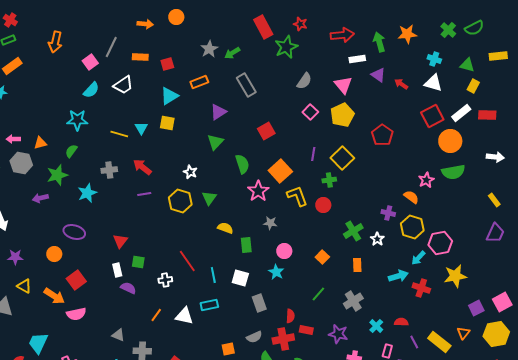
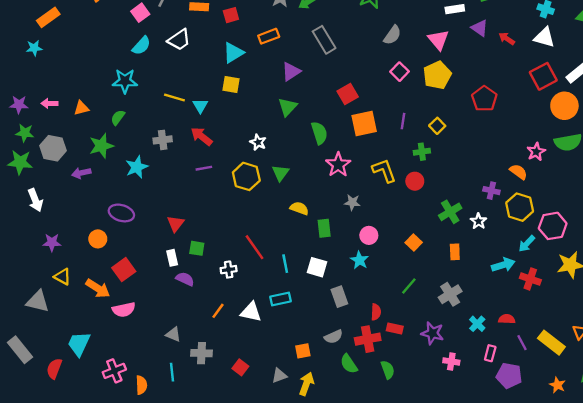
cyan triangle: (141, 128) -> (200, 106), moved
yellow square: (342, 158) -> (437, 126), size x0.6
gray hexagon: (21, 163) -> (53, 148), moved
orange square: (280, 171) -> (364, 123), moved, turned 30

